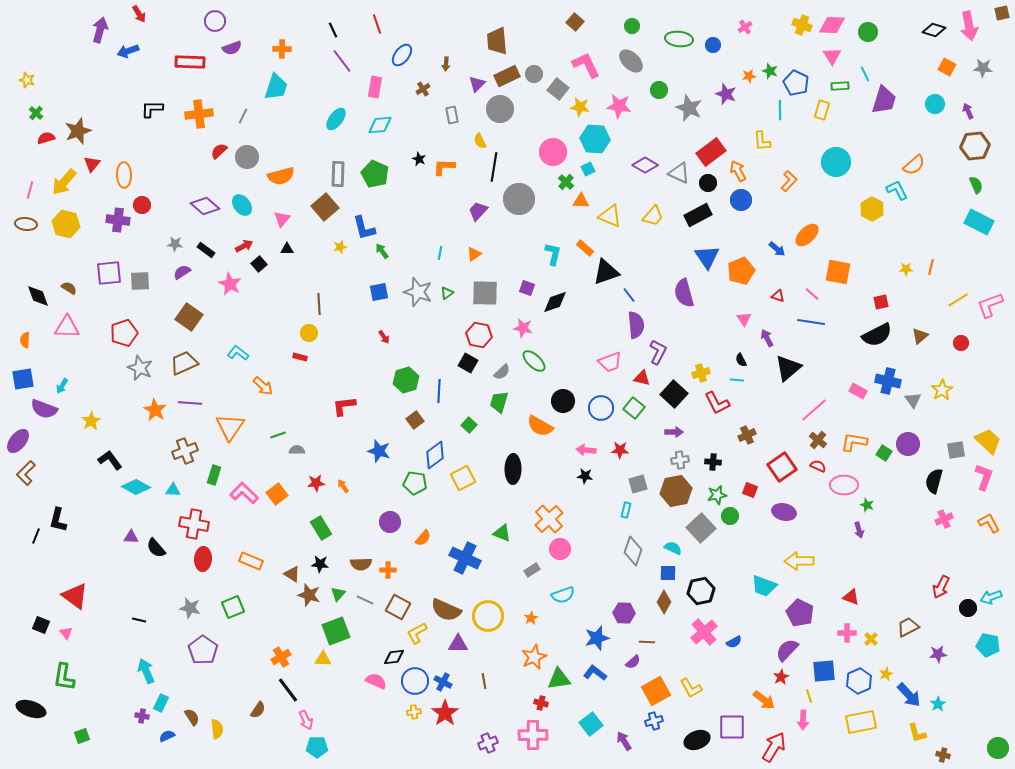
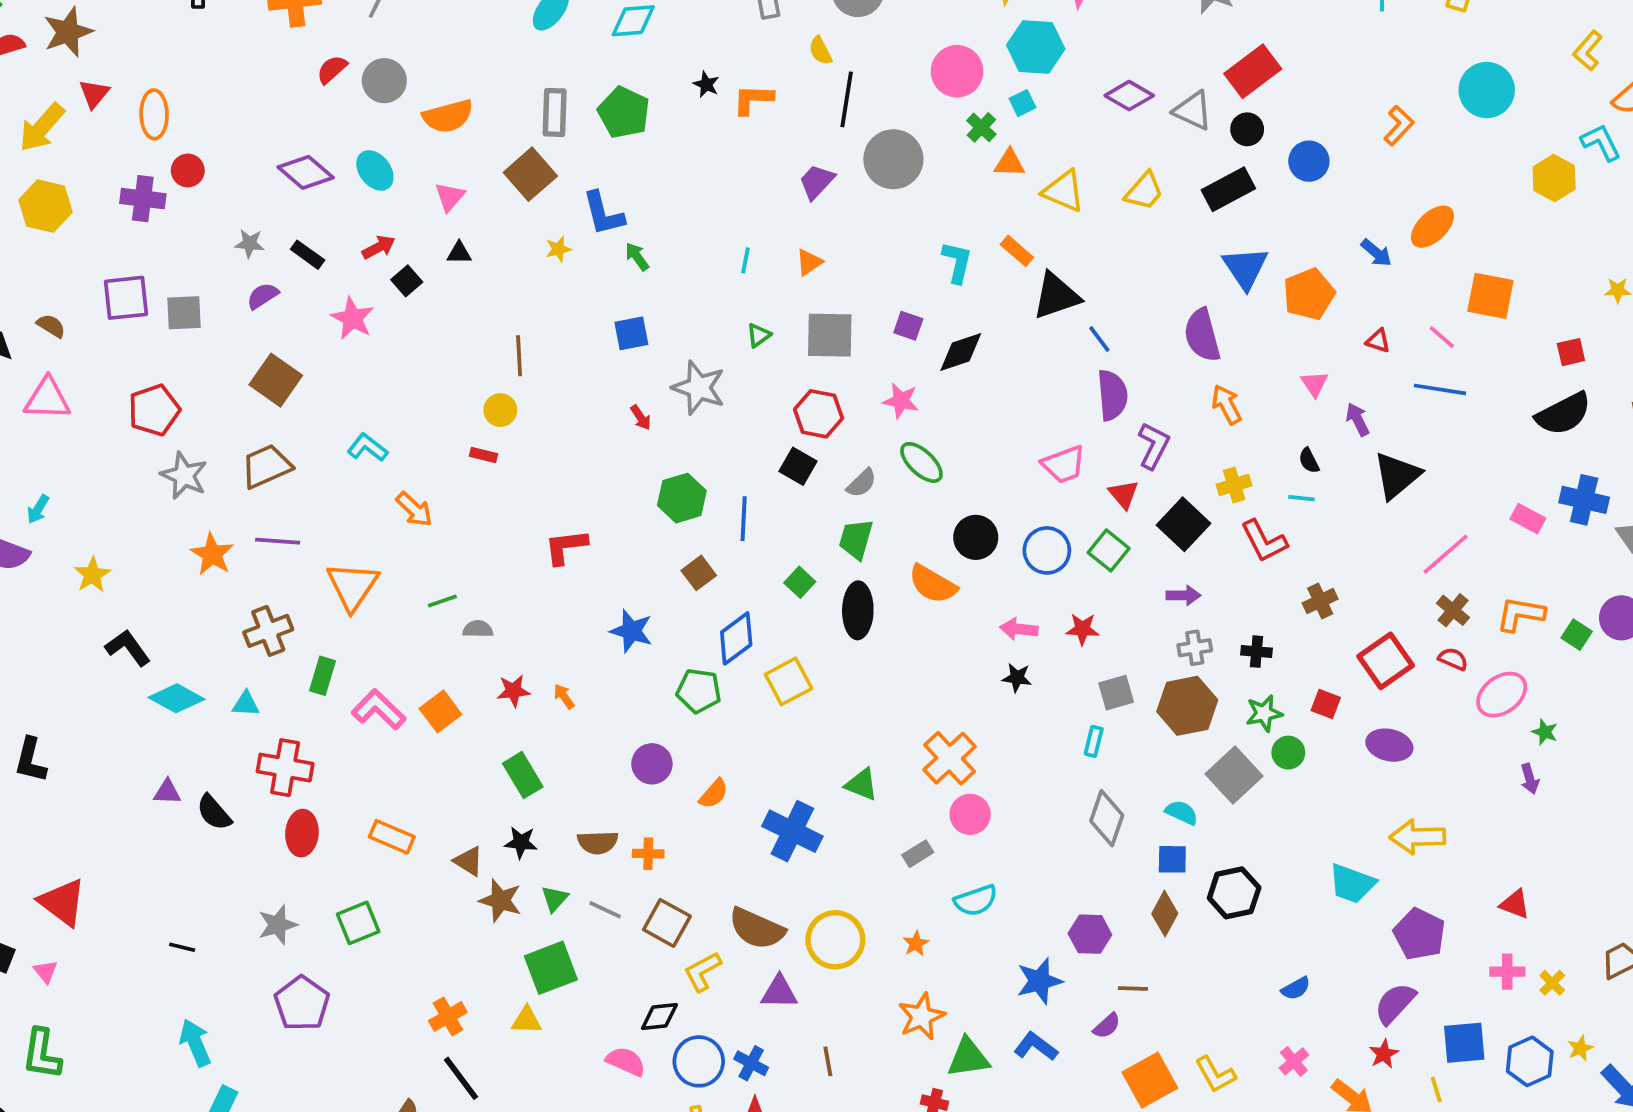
yellow L-shape: (762, 141) -> (1588, 51), moved, turned 45
orange arrow: (738, 171) -> (1227, 404), moved
gray star: (418, 292) -> (699, 388), moved
red triangle: (642, 378) -> (1124, 494), turned 36
black ellipse: (513, 469) -> (858, 610), moved
pink ellipse: (844, 485) -> (1502, 695), turned -36
gray star: (190, 608) -> (278, 925), turned -30
pink cross: (704, 632) -> (1294, 1061), moved, size x0.6

